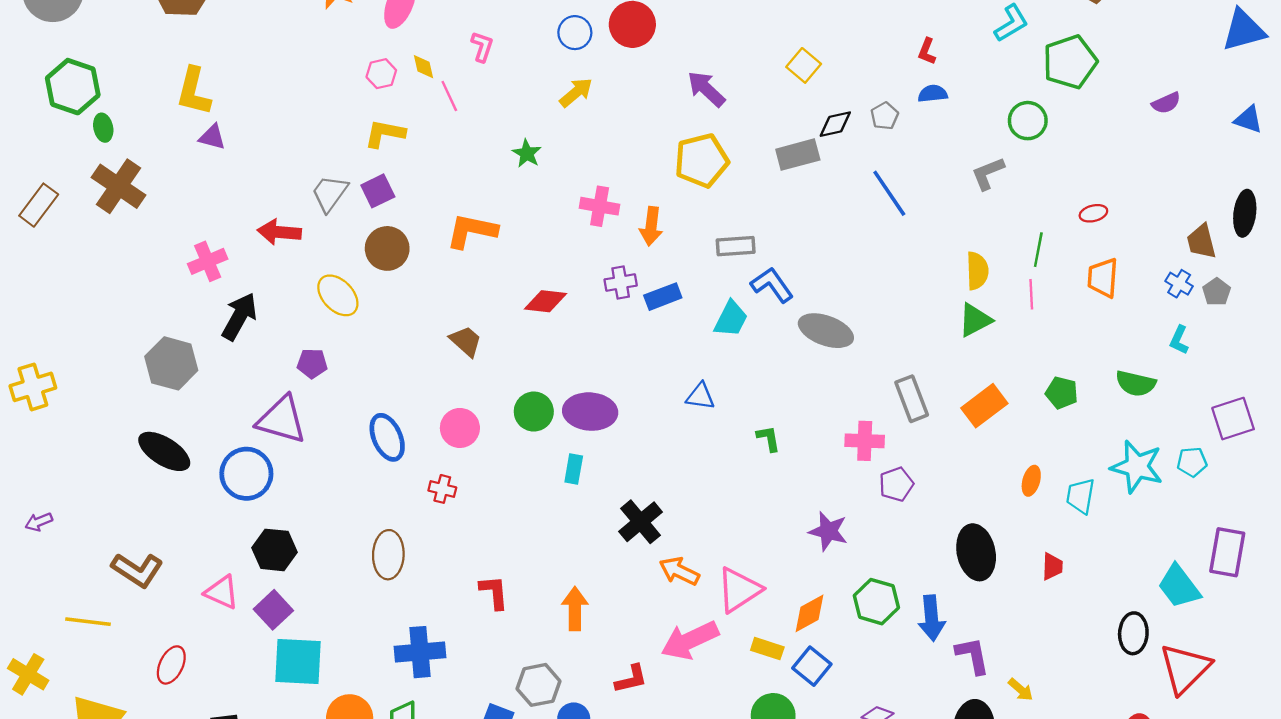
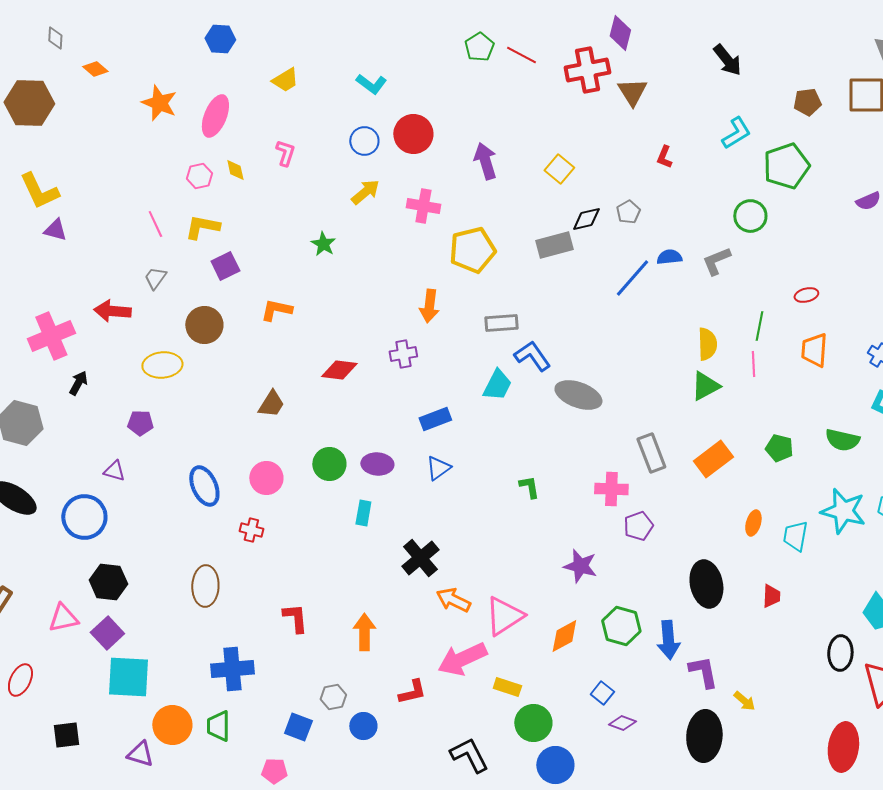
purple arrow: (706, 89) -> (485, 161), moved, turned 30
yellow L-shape: (194, 91) -> (39, 191), turned -39
blue semicircle: (933, 94) -> (669, 257), moved
pink line: (449, 96) -> (155, 224), moved
purple square: (378, 191) -> (225, 266), moved
gray trapezoid: (330, 193) -> (155, 278), size x0.7
blue line: (889, 193) -> (632, 278), turned 75
pink cross: (600, 206) -> (423, 206), moved
orange L-shape: (472, 231) -> (276, 310), size x0.7
pink cross: (208, 261) -> (51, 336), size x1.4
yellow ellipse: (338, 295) -> (162, 365), turned -51
blue rectangle: (663, 297) -> (435, 419), moved
black arrow: (239, 317) -> (78, 383), size x0.6
brown trapezoid: (466, 341) -> (271, 404), turned 80
blue triangle: (700, 396) -> (438, 468), moved, turned -44
purple ellipse: (590, 412) -> (377, 464), size x0.7
purple triangle: (282, 420) -> (114, 471), size x0.5
pink triangle: (222, 592) -> (63, 618), turned -36
yellow rectangle: (767, 649) -> (507, 687), moved
blue square: (812, 666) -> (602, 693), moved, size x0.7
gray hexagon: (539, 685) -> (333, 697), size x0.7

